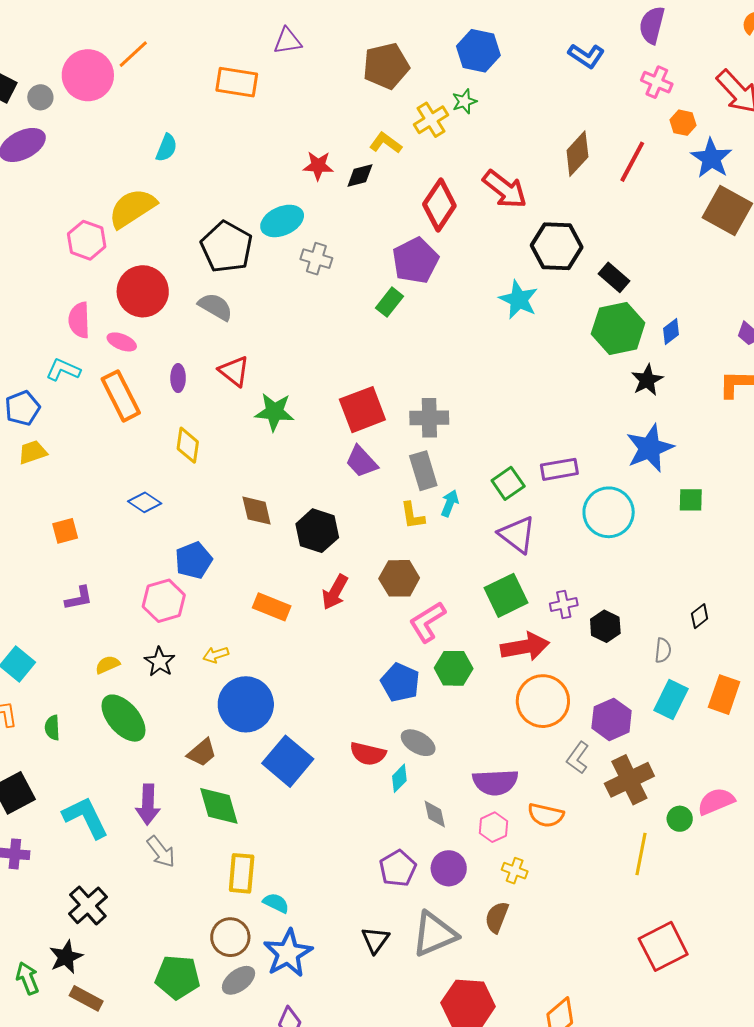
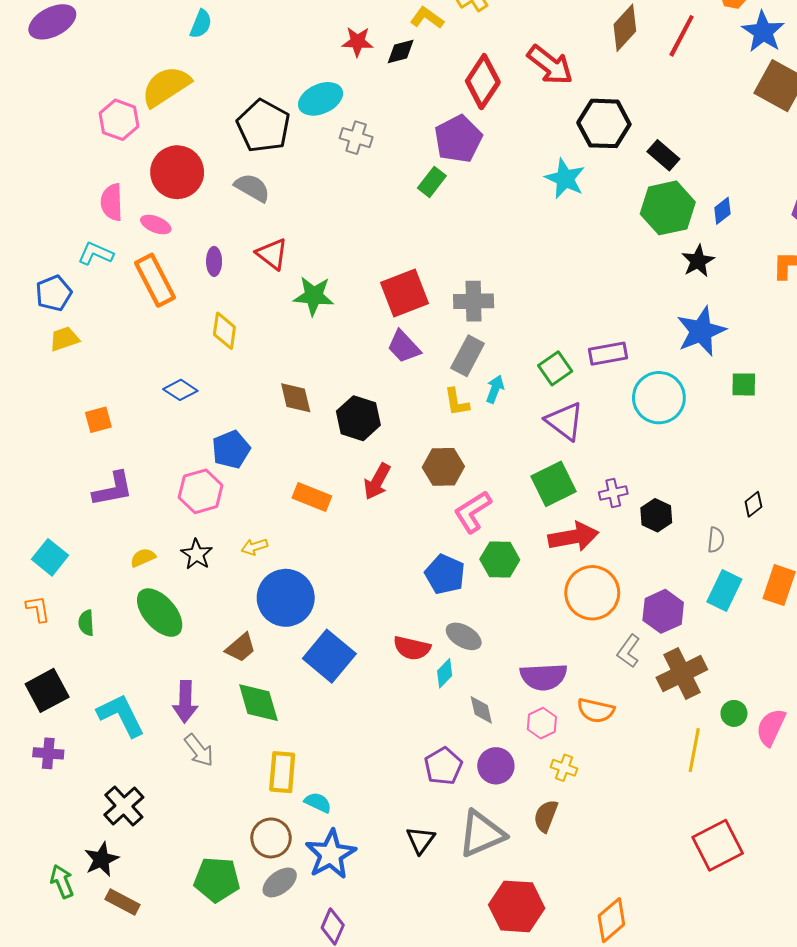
gray rectangle: (423, 471) -> (468, 356), turned 45
purple L-shape: (79, 598) -> (113, 489), size x1.4
pink semicircle: (716, 801) -> (771, 727), moved, turned -42

